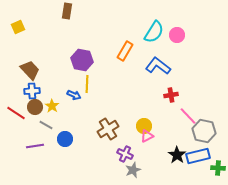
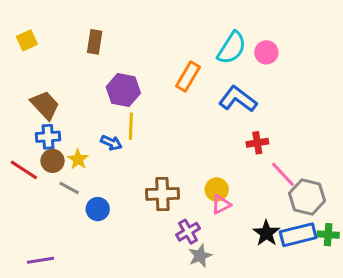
brown rectangle: (67, 11) -> (95, 42), moved
brown cross: (108, 129) -> (162, 194), turned 30
purple line: (35, 146) -> (40, 260), moved
purple cross: (125, 154) -> (188, 232), turned 35
green cross: (218, 168) -> (328, 235), moved

